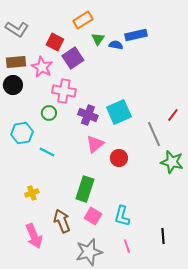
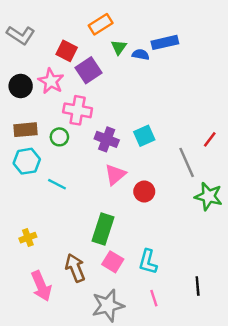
brown rectangle: (16, 62) -> (25, 130), moved
black circle: (13, 85) -> (21, 86), moved
cyan square: (119, 112) -> (144, 136), size x0.7
yellow cross: (32, 193) -> (28, 238), moved

